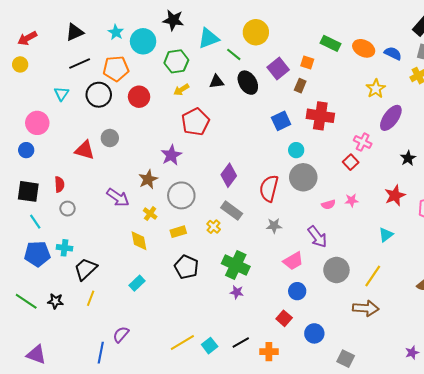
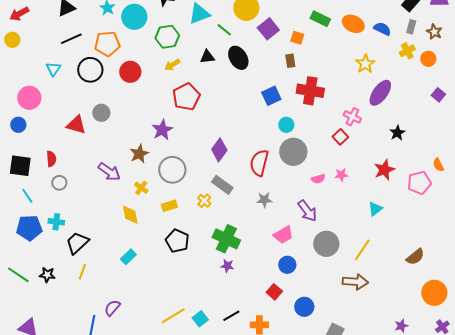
purple square: (278, 68) -> (268, 29), moved
brown rectangle: (300, 86) -> (290, 61), turned -32

